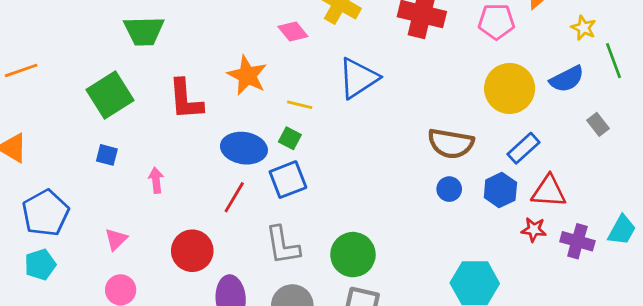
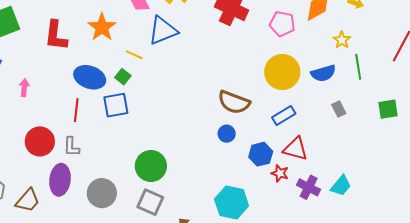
blue triangle: (358, 78) -> (163, 31), moved
blue hexagon: (500, 190) -> (261, 154), moved
red line: (234, 197) -> (76, 110), turned -35
gray L-shape: (283, 245) -> (71, 147), moved, size x0.7

